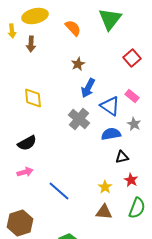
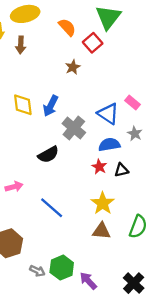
red square: (132, 58) -> (93, 43), moved
blue arrow: (88, 88) -> (51, 106), moved
black semicircle: (27, 143) -> (48, 155), moved
red star: (131, 180) -> (99, 167), moved
yellow star: (105, 187) -> (103, 203), size x1.5

